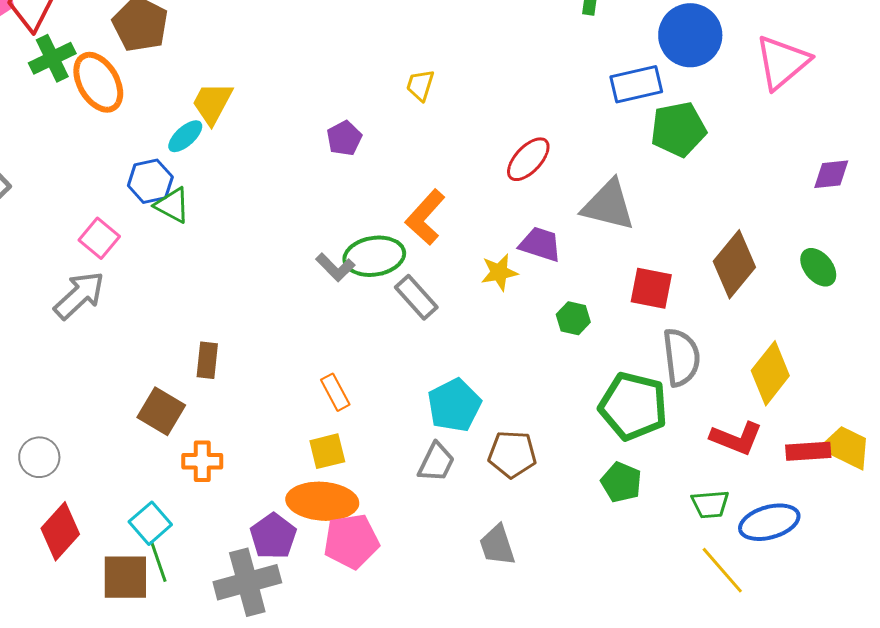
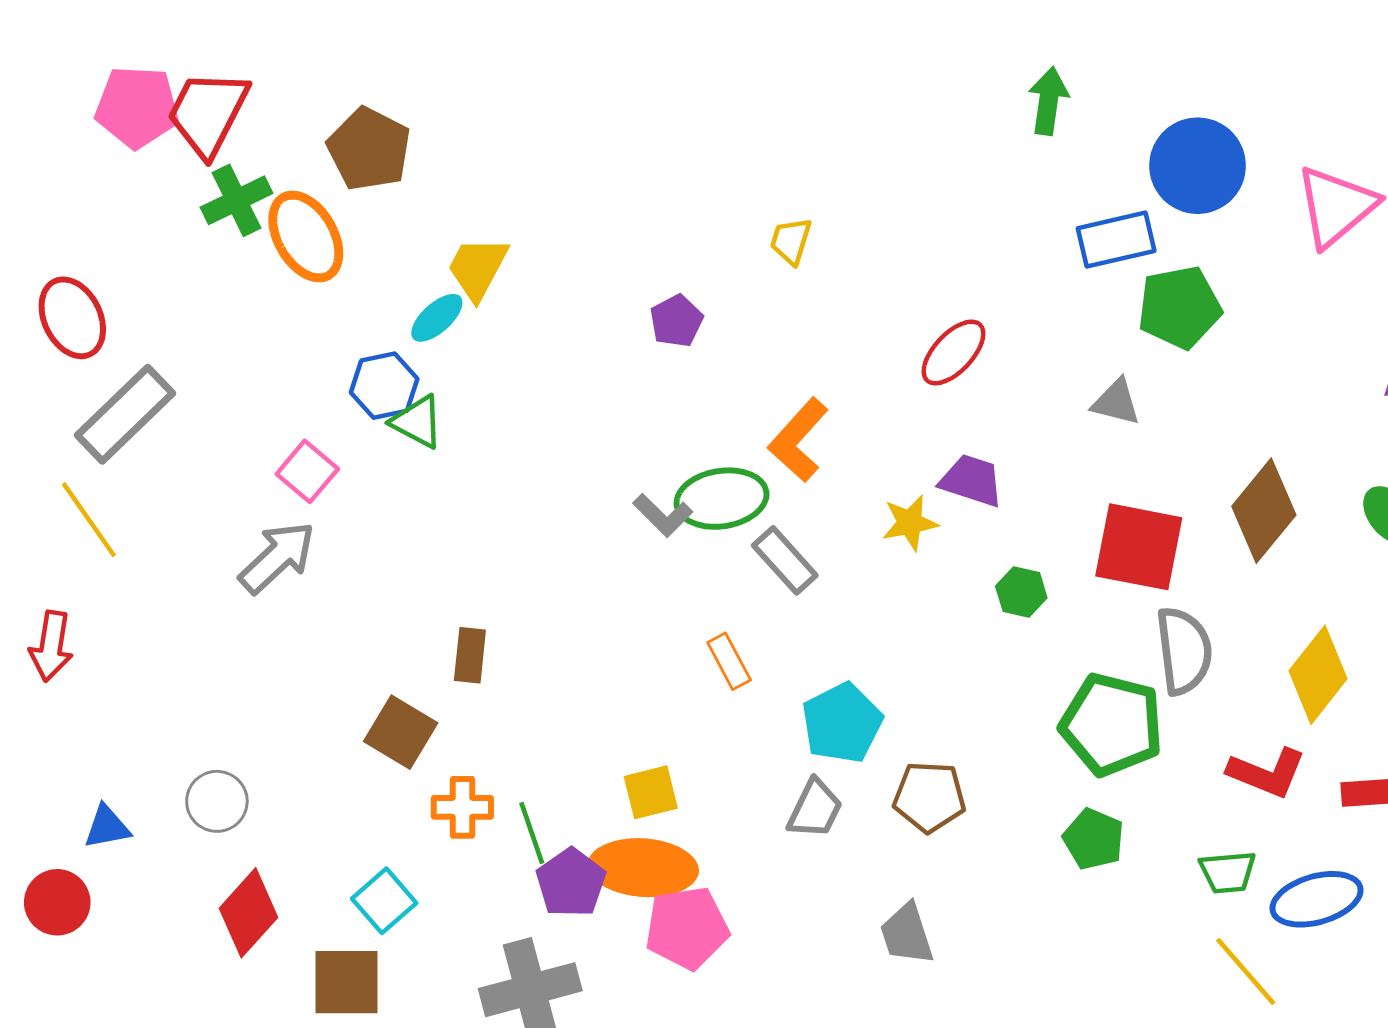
gray triangle: (608, 205) -> (1116, 402), moved, size x0.6
red square: (651, 288) -> (1139, 547), size x1.4
orange rectangle: (335, 392) -> (729, 661), moved
purple pentagon: (273, 536) -> (571, 883), moved
green line: (158, 561) -> (532, 833), moved

